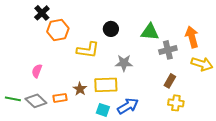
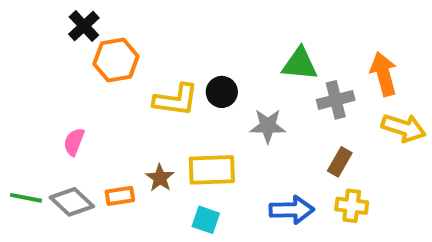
black circle: (111, 29) -> (222, 92), moved
gray star: (124, 63) -> (268, 126), moved
blue arrow: (128, 106) -> (292, 210), moved, turned 30

